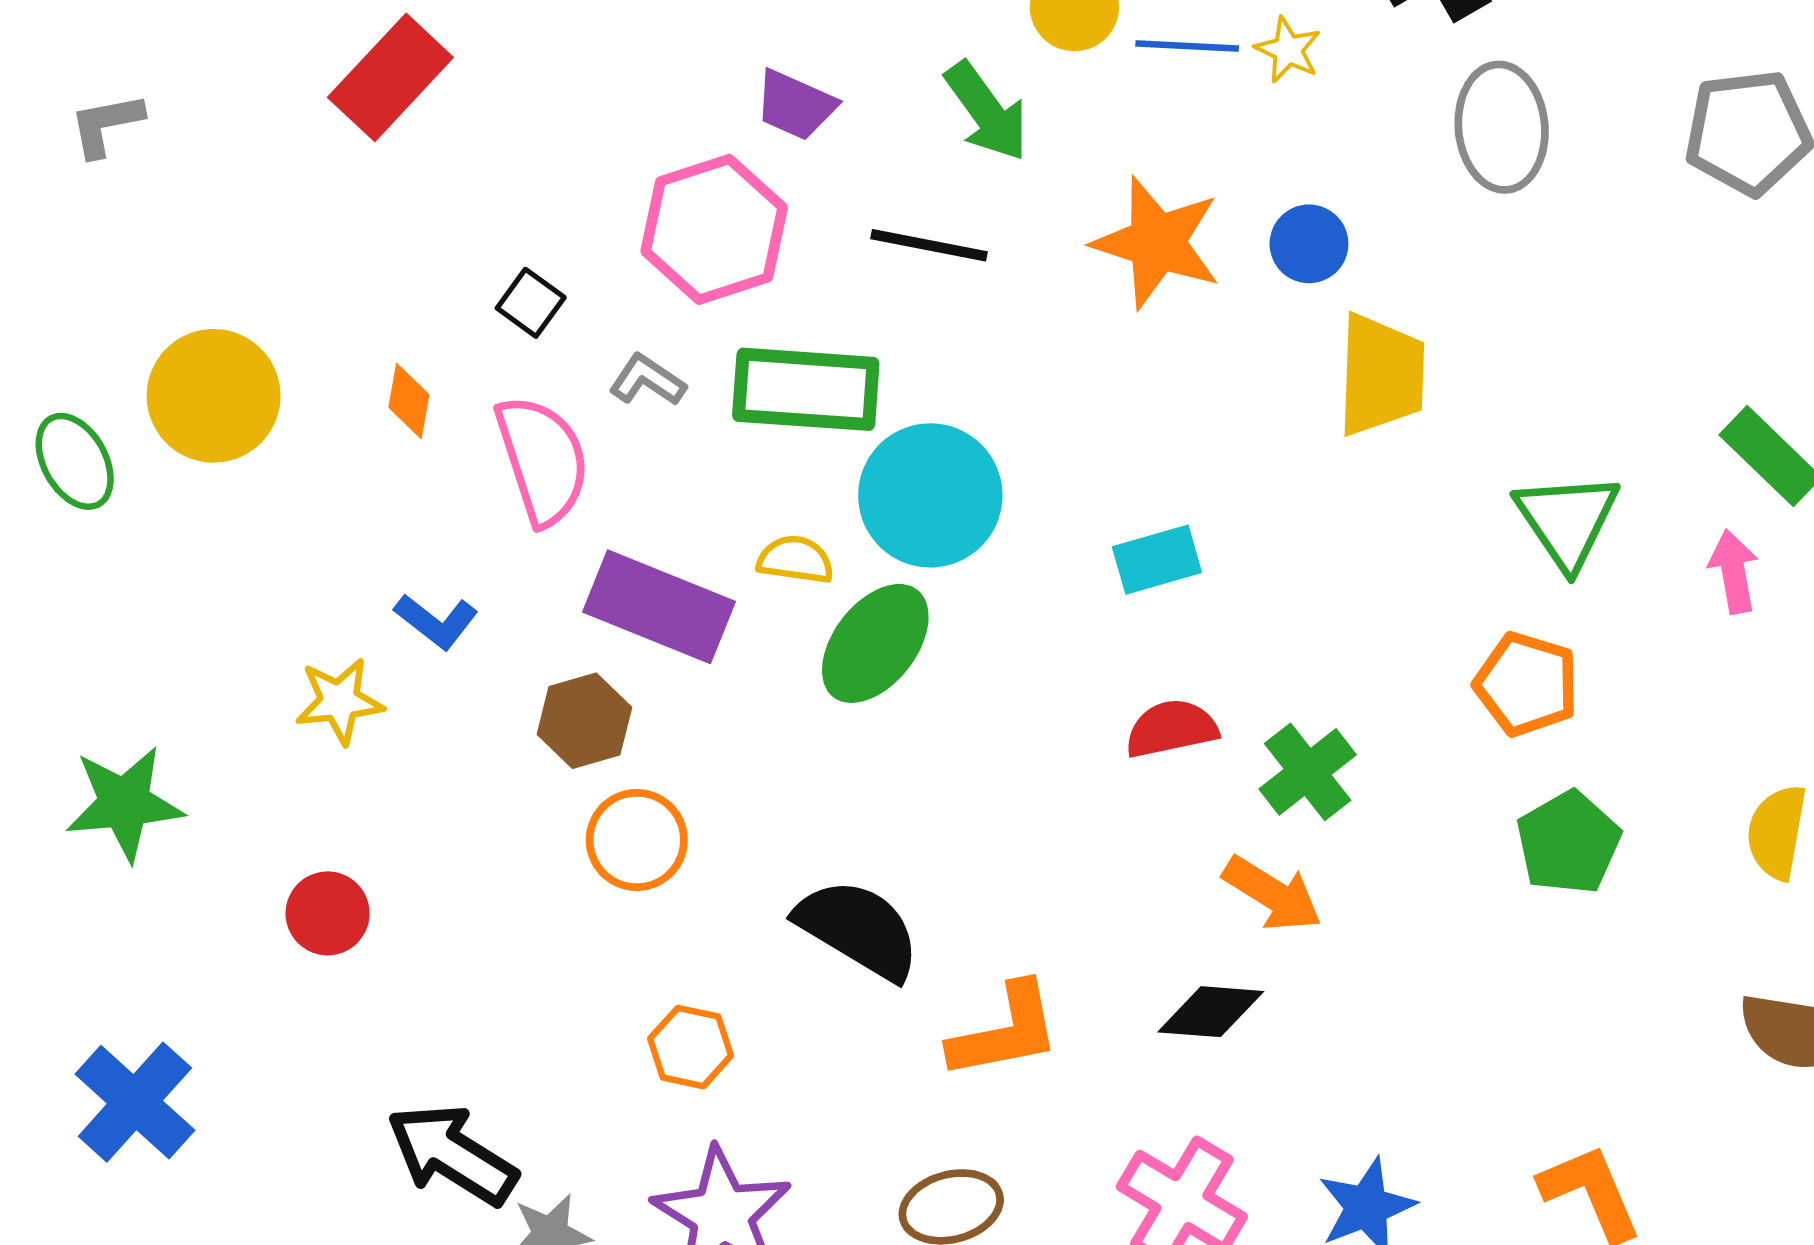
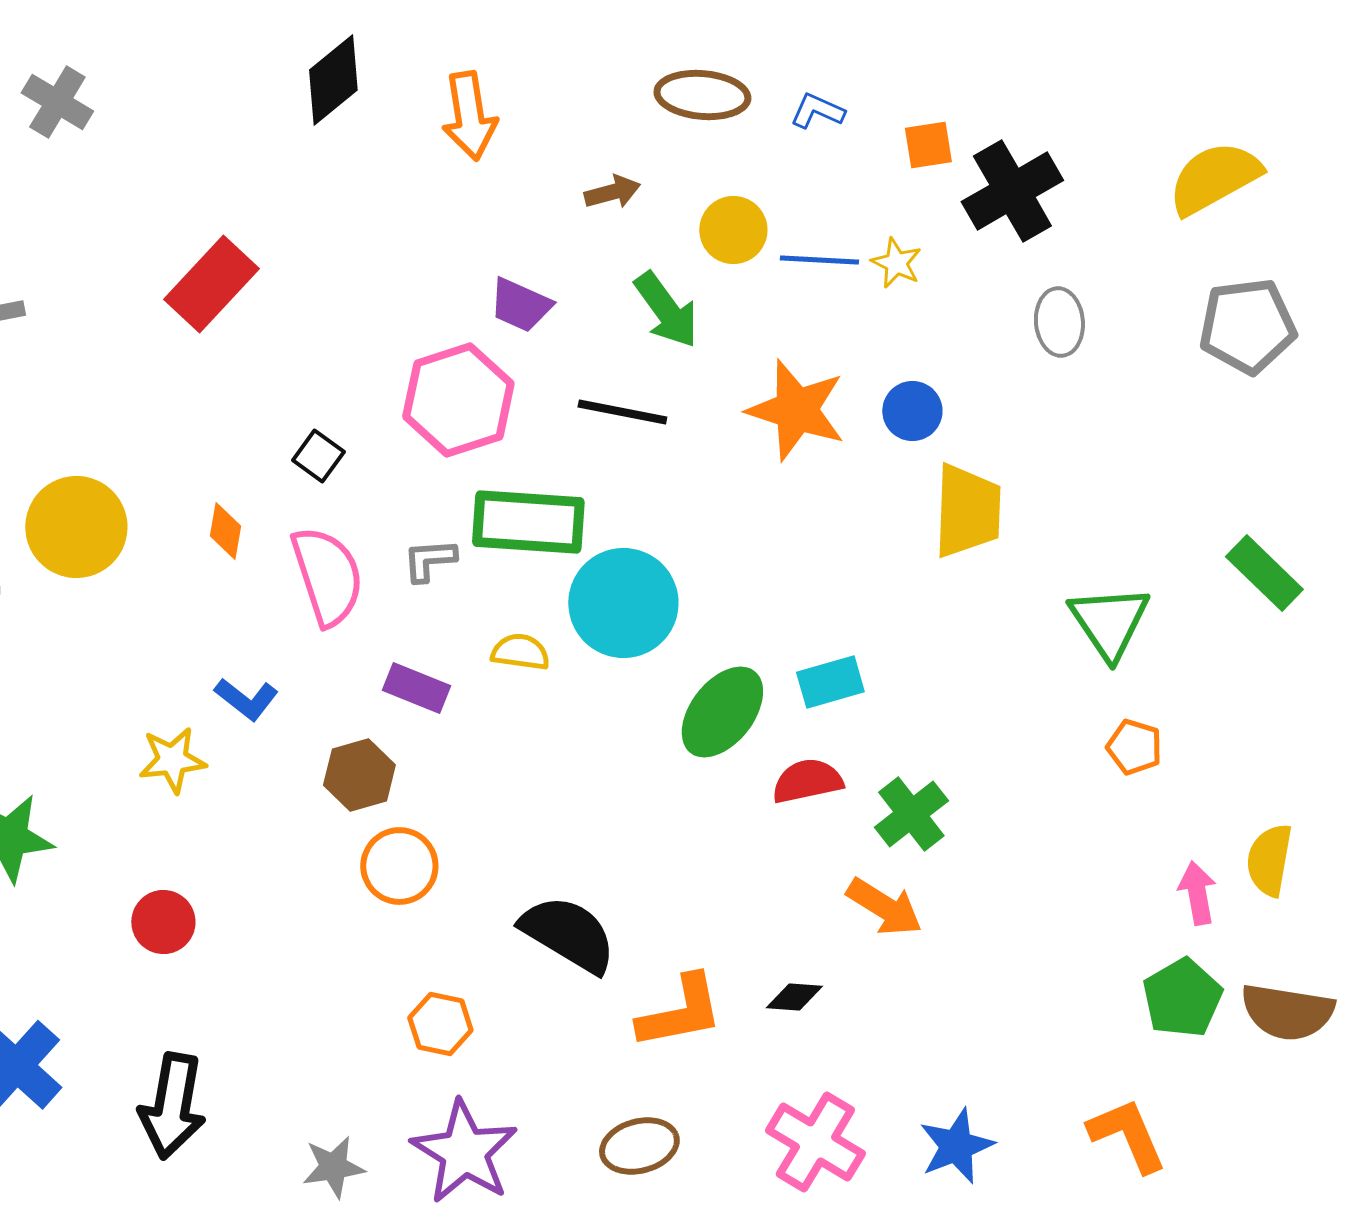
gray ellipse: (1502, 127) -> (1059, 322), size x0.7
gray L-shape: (647, 380) -> (429, 560), moved, turned -38
cyan rectangle: (1157, 560) -> (830, 682), moved
pink arrow: (1734, 571) -> (1197, 893), moved
purple rectangle: (659, 607) -> (416, 688), size x0.6
green ellipse: (875, 643) -> (722, 712), moved
orange pentagon: (1526, 684) -> (1134, 747), moved, size x0.7
green pentagon: (1568, 843) -> (1182, 998), moved
black diamond: (1211, 1012) -> (794, 997), moved, size x0.7
black arrow: (452, 1154) -> (172, 1106), moved, turned -112

